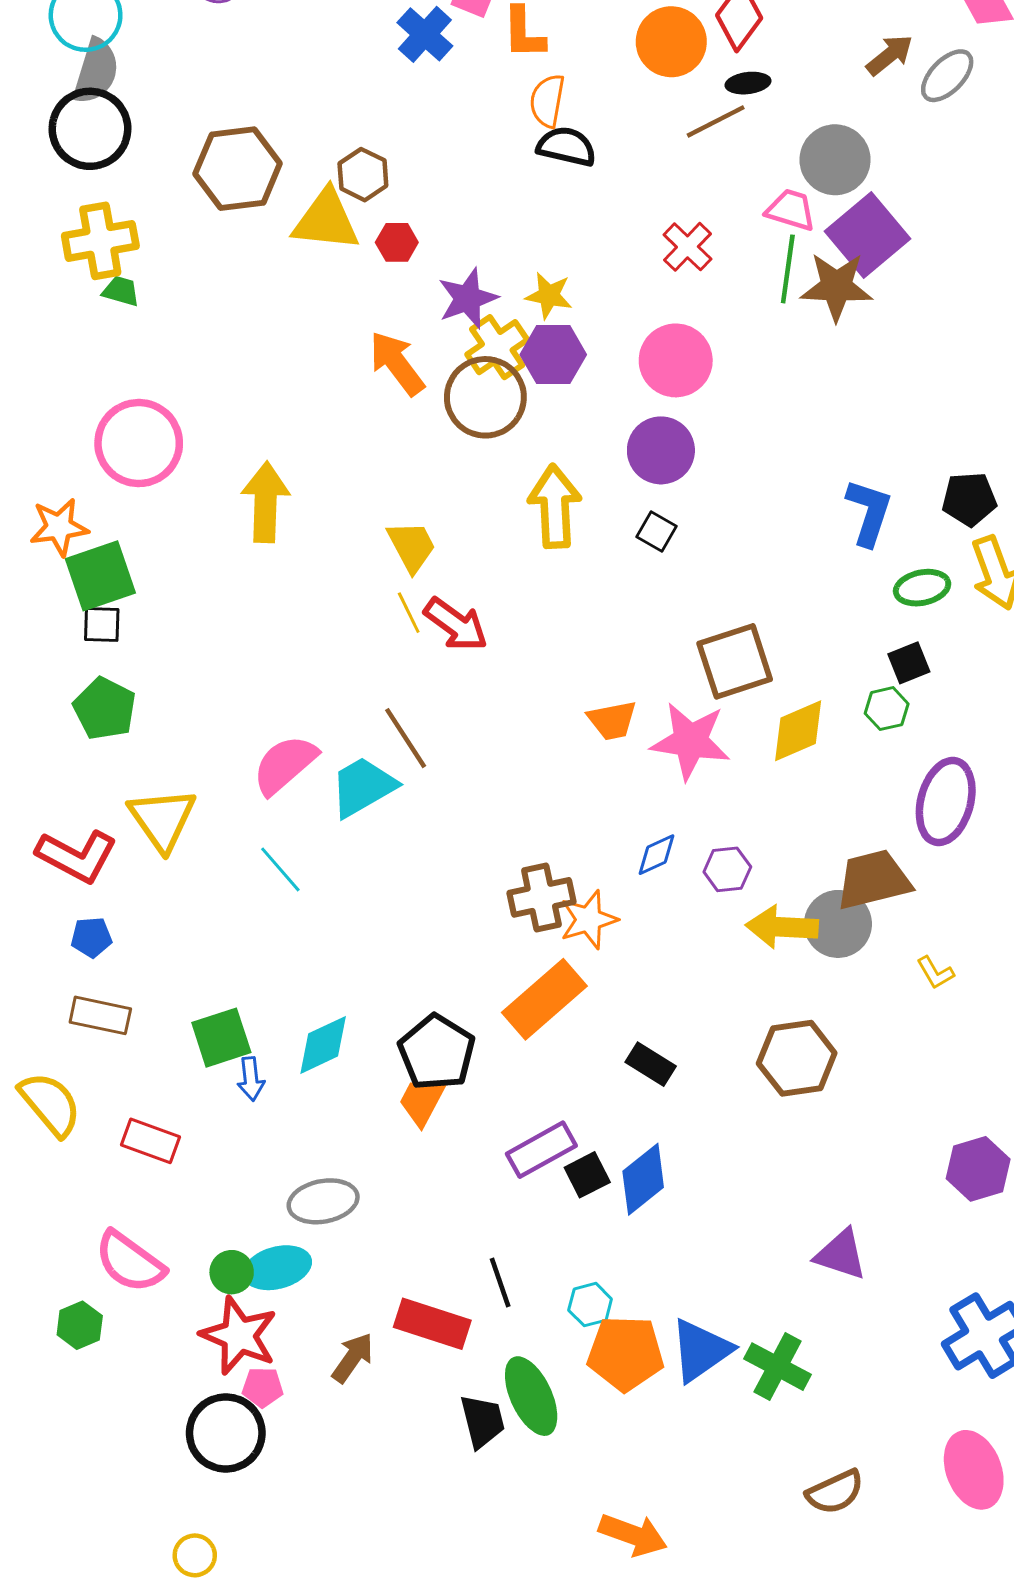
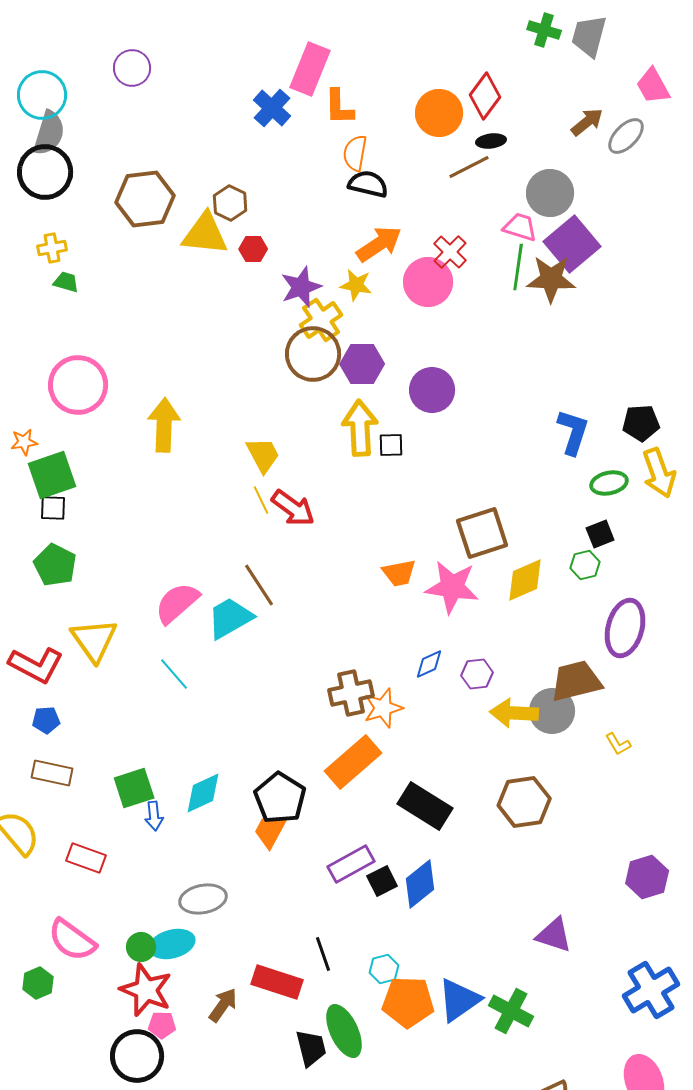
yellow cross: (100, 241) -> (52, 248), size x0.6
purple hexagon: (553, 355) -> (362, 364), moved
pink circle: (676, 360) -> (428, 282), moved
orange arrow: (397, 363) -> (379, 244), moved, turned 93
orange star: (59, 527) -> (24, 442), size x0.7
black square: (657, 532) -> (391, 445), moved, turned -32
black rectangle: (651, 1064) -> (425, 806), size x1.6

